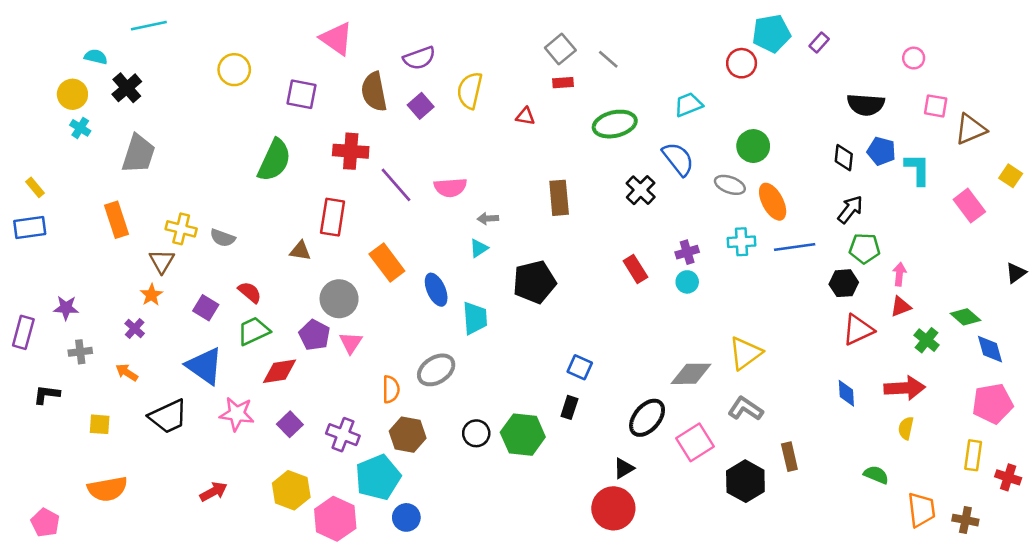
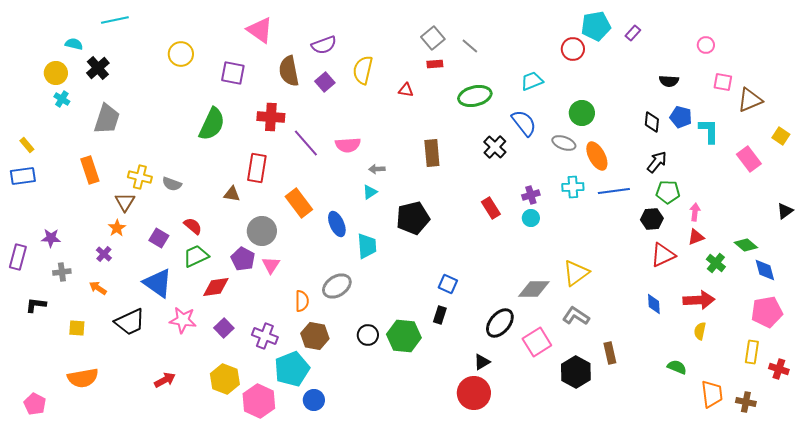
black semicircle: (866, 105) -> (669, 81), size x0.7

